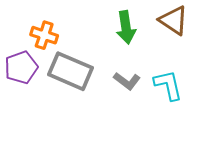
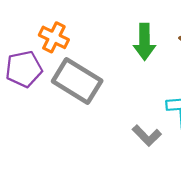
gray L-shape: (127, 81) -> (147, 136), moved

